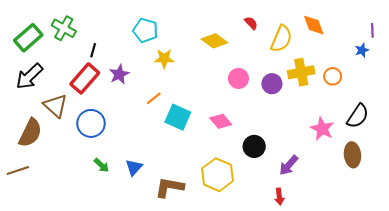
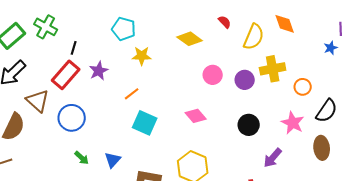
orange circle: (333, 76) -> (303, 87), moved
cyan square: (178, 117) -> (145, 123), moved
black circle: (254, 146) -> (249, 125), moved
purple arrow: (289, 165) -> (273, 158), moved

